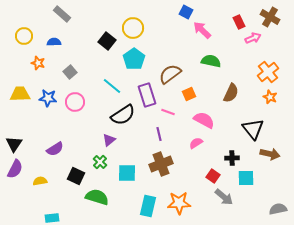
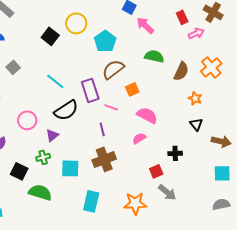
cyan pentagon: (134, 59) -> (105, 41), moved
brown semicircle: (231, 93) -> (181, 71), moved
orange star: (270, 97) -> (195, 98), moved
pink circle: (75, 102) -> (27, 120), moved
black triangle: (253, 129) -> (196, 124), size x0.6
brown arrow: (270, 154) -> (221, 141), moved
green cross: (100, 162) -> (43, 157), turned 32
red square: (213, 176) -> (156, 171), turned 32
cyan square: (246, 178) -> (222, 173), moved
orange star: (179, 203) -> (135, 203), moved

